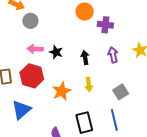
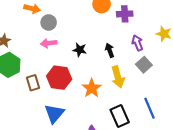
pink arrow: (35, 49) -> (49, 43), moved
yellow arrow: (89, 85) -> (118, 77), size x1.5
gray square: (121, 92) -> (144, 65), moved

